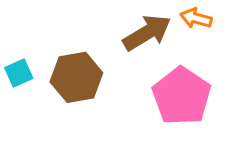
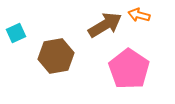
cyan square: (19, 73) -> (16, 33), moved

